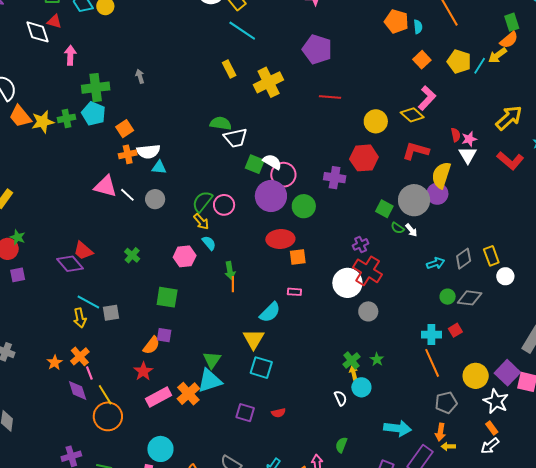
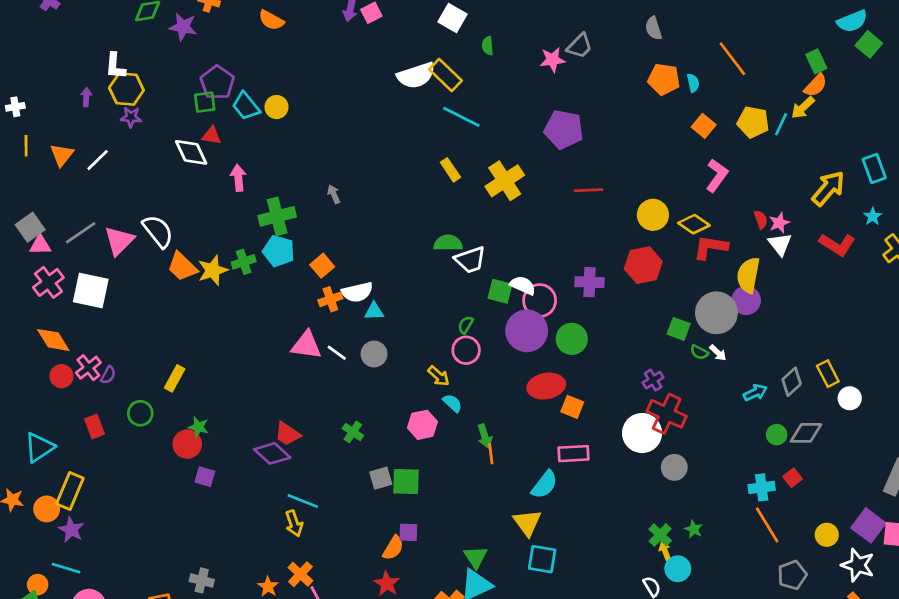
yellow diamond: (412, 115) -> (694, 224), moved
purple cross: (335, 178) -> (589, 282), moved
green semicircle: (202, 201) -> (466, 325), moved, size x0.6
orange square: (298, 257) -> (572, 407), turned 36
purple square: (18, 275) -> (205, 477), turned 35
pink rectangle: (294, 292) -> (573, 454), size x1.6
gray square: (111, 313) -> (381, 478), moved
yellow circle: (476, 376) -> (827, 535), size x0.7

